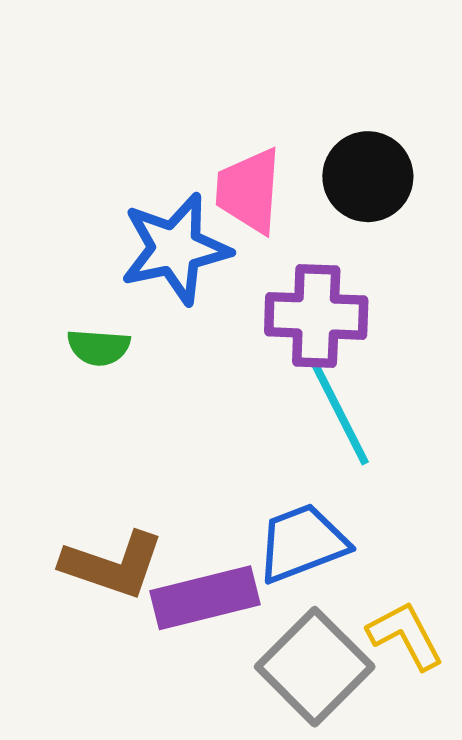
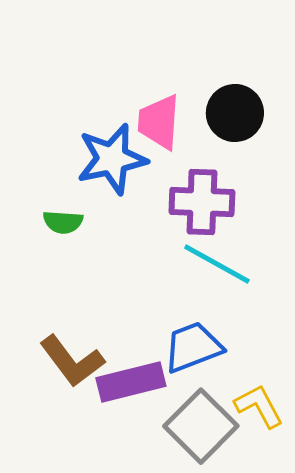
cyan line: (340, 413) -> (217, 264), turned -34
brown L-shape: (113, 565) -> (72, 361), turned 34

